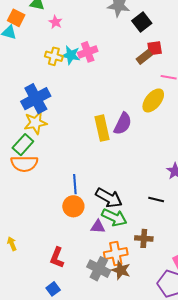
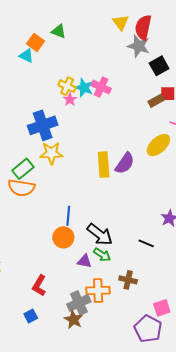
pink star: (56, 22) -> (70, 99), moved
pink cross: (88, 52) -> (101, 87), turned 36
yellow star: (35, 123) -> (51, 153), moved
green arrow: (114, 217) -> (102, 255), size x0.7
gray cross: (99, 269) -> (79, 303), turned 30
brown star: (121, 270) -> (74, 320), moved

